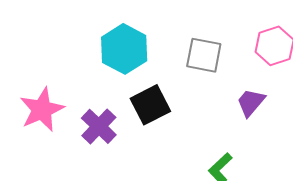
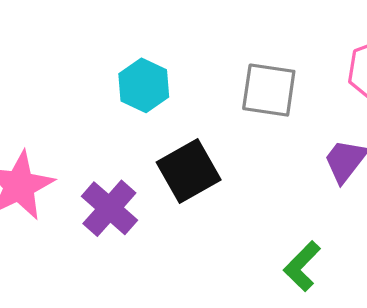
cyan hexagon: (124, 49) -> (144, 85), size x0.7

